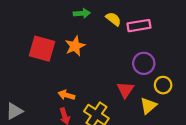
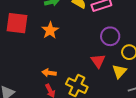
red square: (42, 49) -> (17, 23), moved

